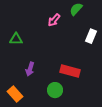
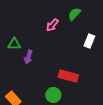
purple arrow: (30, 69) -> (28, 57), moved

